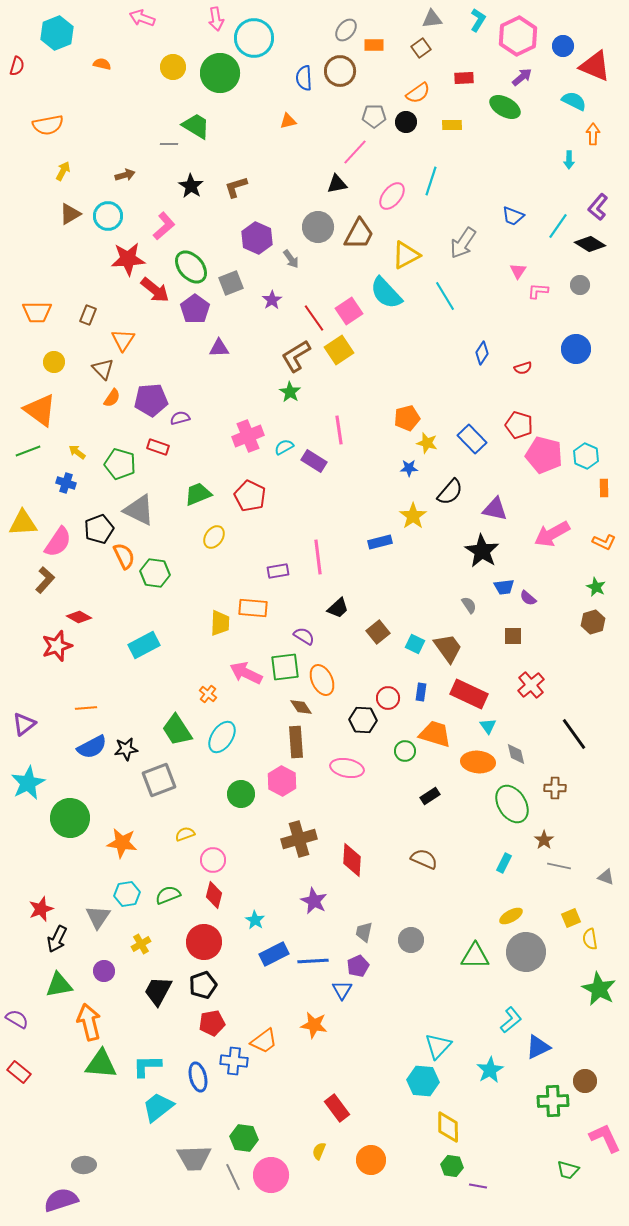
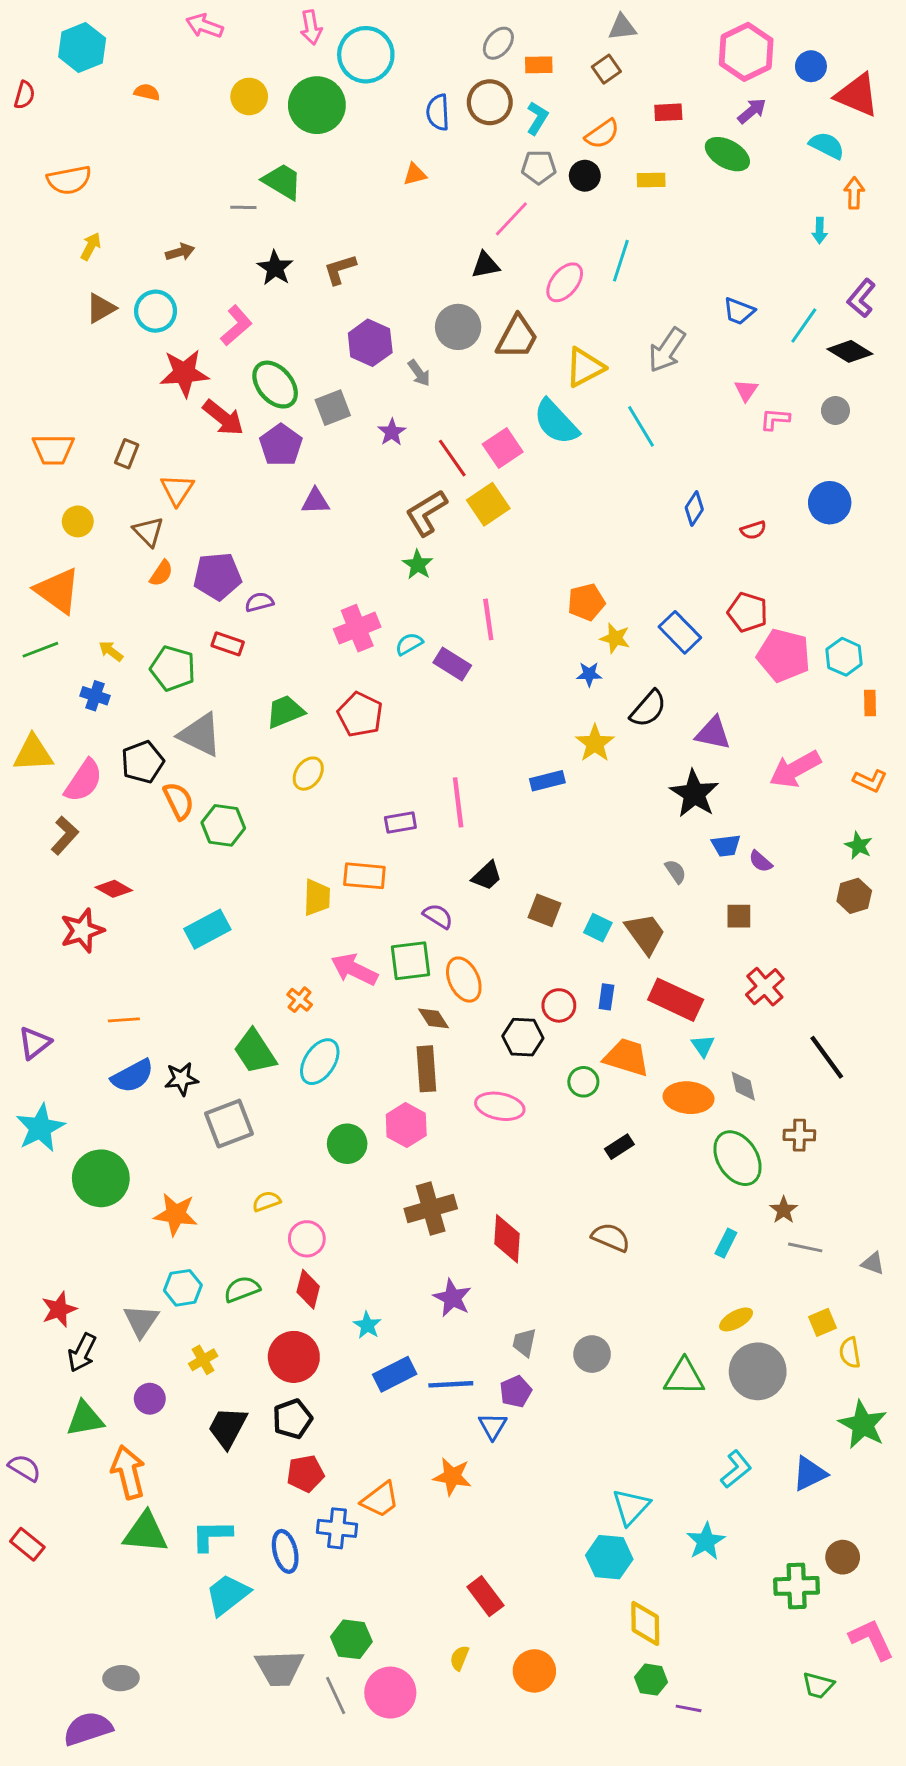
cyan L-shape: (478, 20) -> (537, 118), moved
brown square: (378, 632) -> (544, 910), turned -30
blue triangle: (538, 1047) -> (810, 1474), moved

